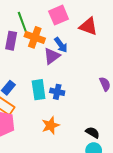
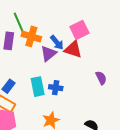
pink square: (59, 15) -> (79, 30), moved
red triangle: (88, 26) -> (73, 49), moved

